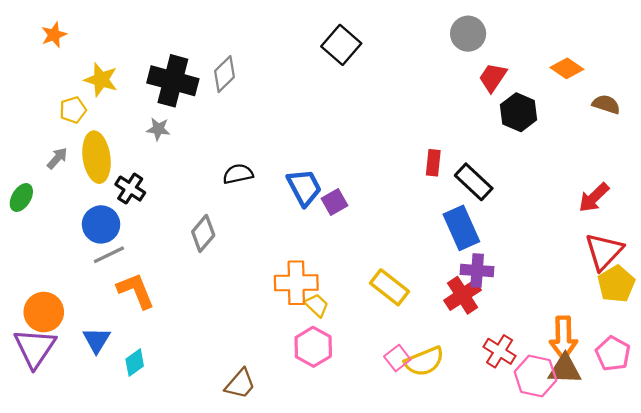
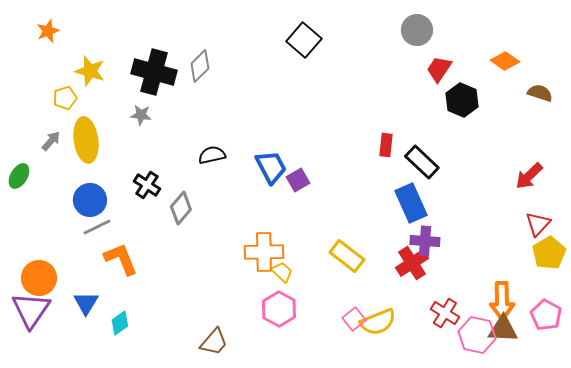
black cross: (130, 189) -> (147, 185), moved
red triangle: (604, 251) -> (538, 224), size x0.7

